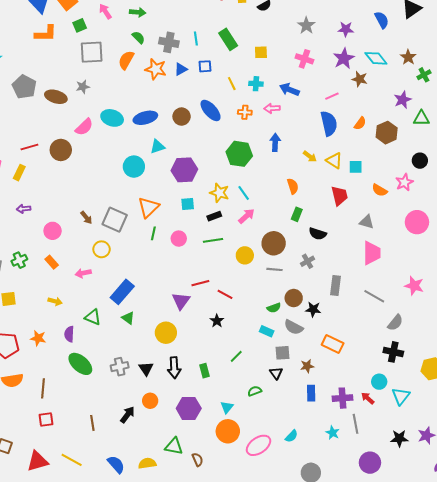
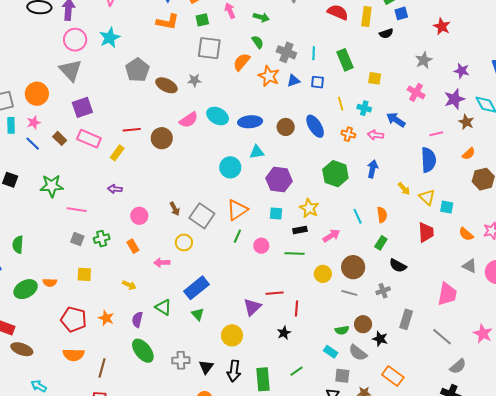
orange semicircle: (360, 123) -> (469, 154), moved
cyan line: (244, 193) -> (358, 216), moved
gray triangle: (367, 222) -> (470, 266), moved
red line: (225, 294) -> (297, 308), turned 56
green rectangle: (205, 371) -> (263, 379), size x1.6

